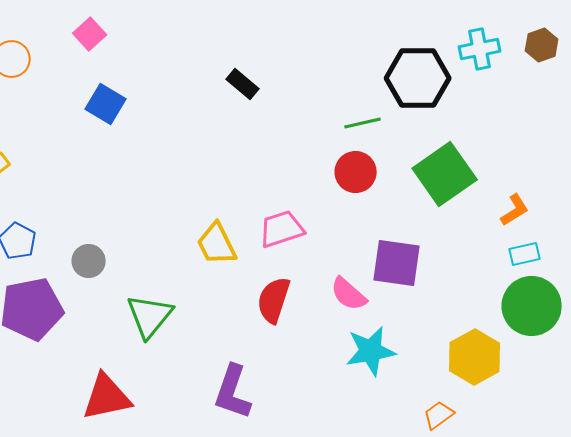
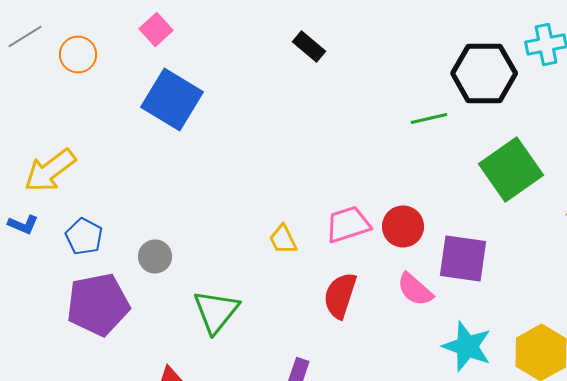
black rectangle: (243, 84) -> (309, 46), moved
blue square: (106, 104) -> (172, 99), size x1.5
red circle: (356, 172) -> (403, 226), moved
yellow trapezoid: (217, 244) -> (283, 239), size x0.7
cyan star: (371, 351) -> (467, 346), moved, turned 30

